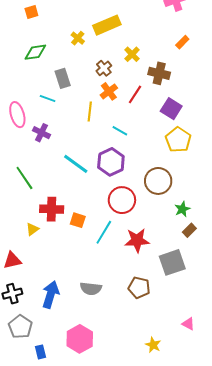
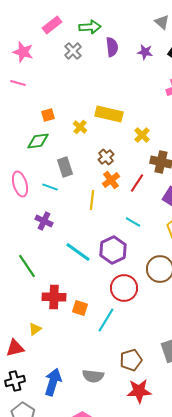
orange square: (31, 12) -> (48, 115), moved
yellow rectangle: (107, 25) -> (109, 114), turned 36
yellow cross: (132, 54) -> (142, 135), moved
pink ellipse: (17, 115) -> (20, 184), moved
cyan line: (120, 131) -> (133, 222), moved
yellow triangle: (32, 229) -> (35, 329), moved
red star: (137, 240) -> (139, 391), moved
brown pentagon: (139, 288) -> (131, 360), moved, turned -30

